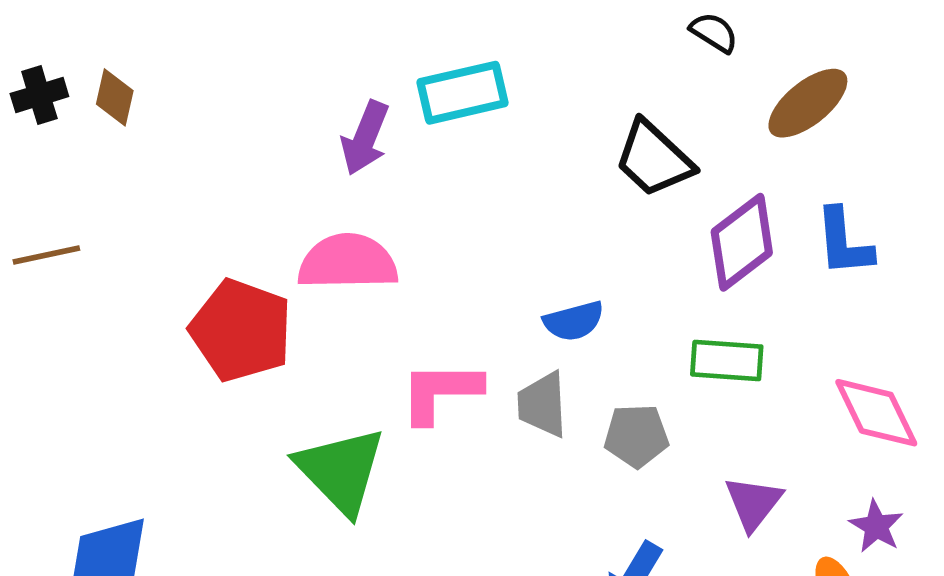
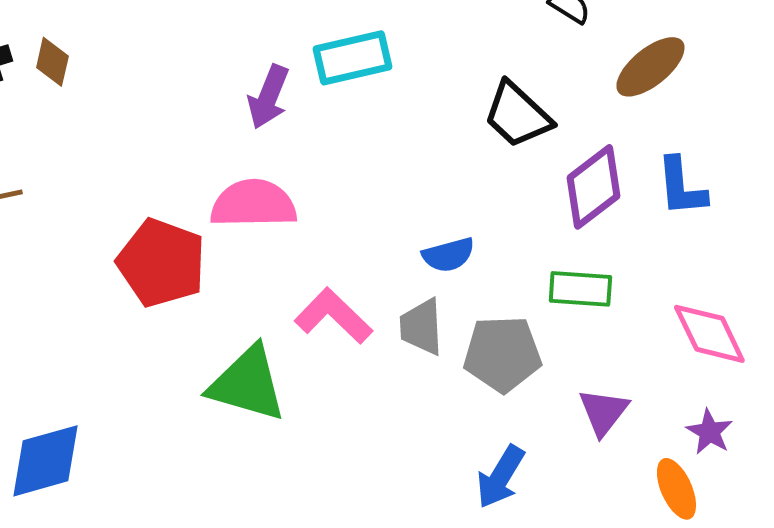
pink L-shape: (440, 392) -> (333, 316), turned 44
gray pentagon: (636, 436) -> (502, 354), size x1.4
green triangle: (341, 471) -> (247, 384), turned -30

